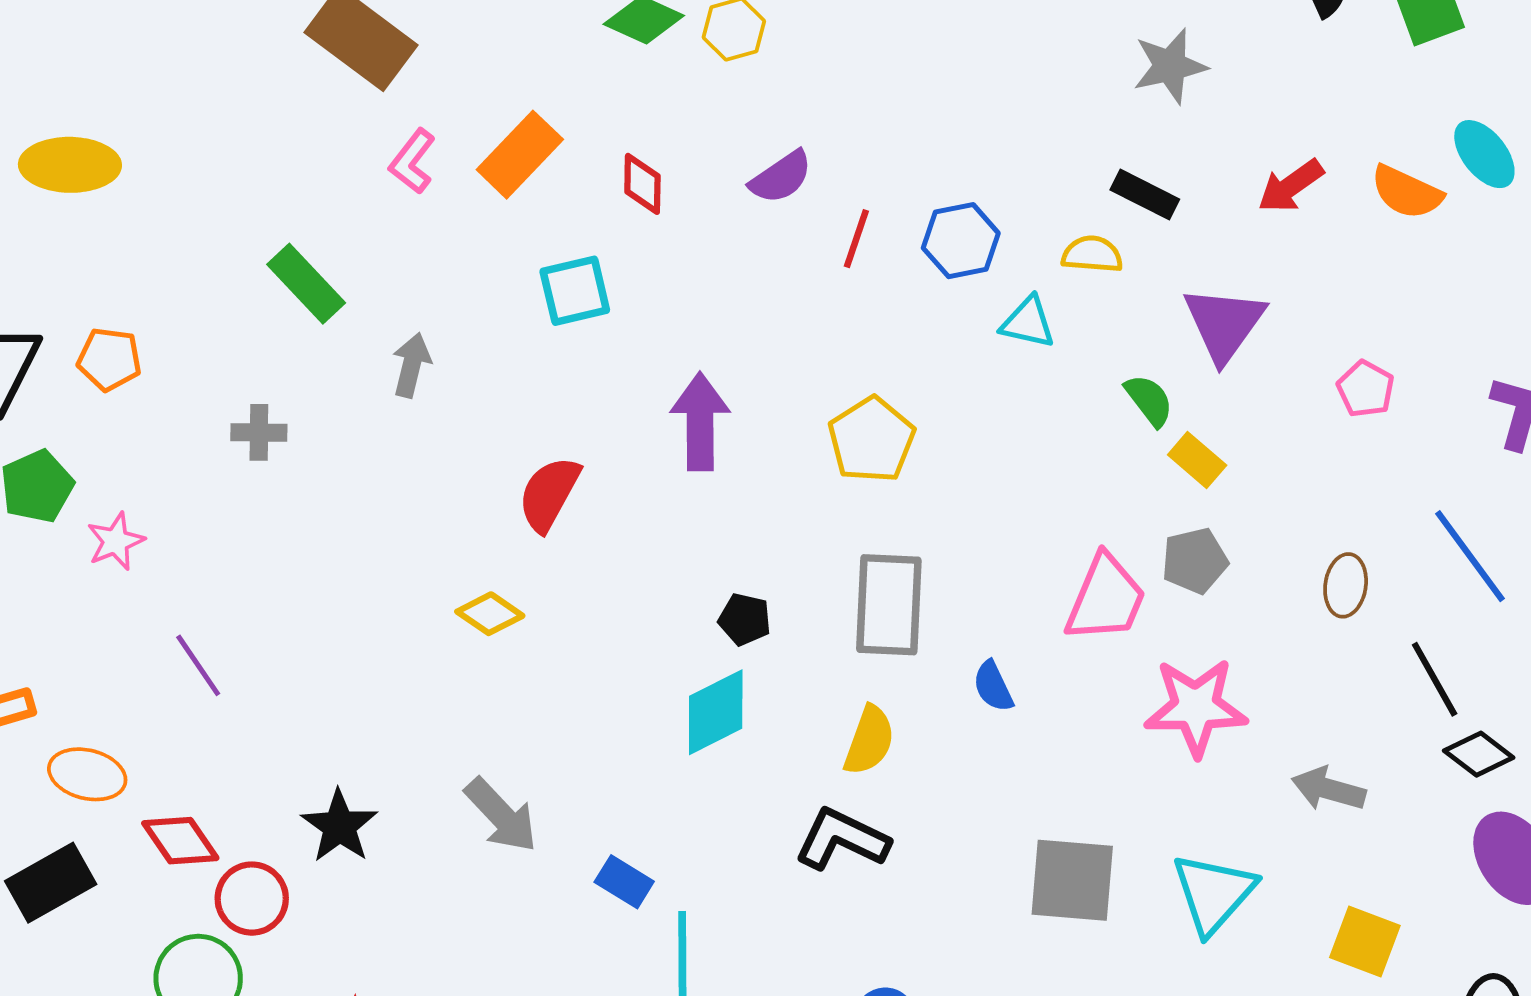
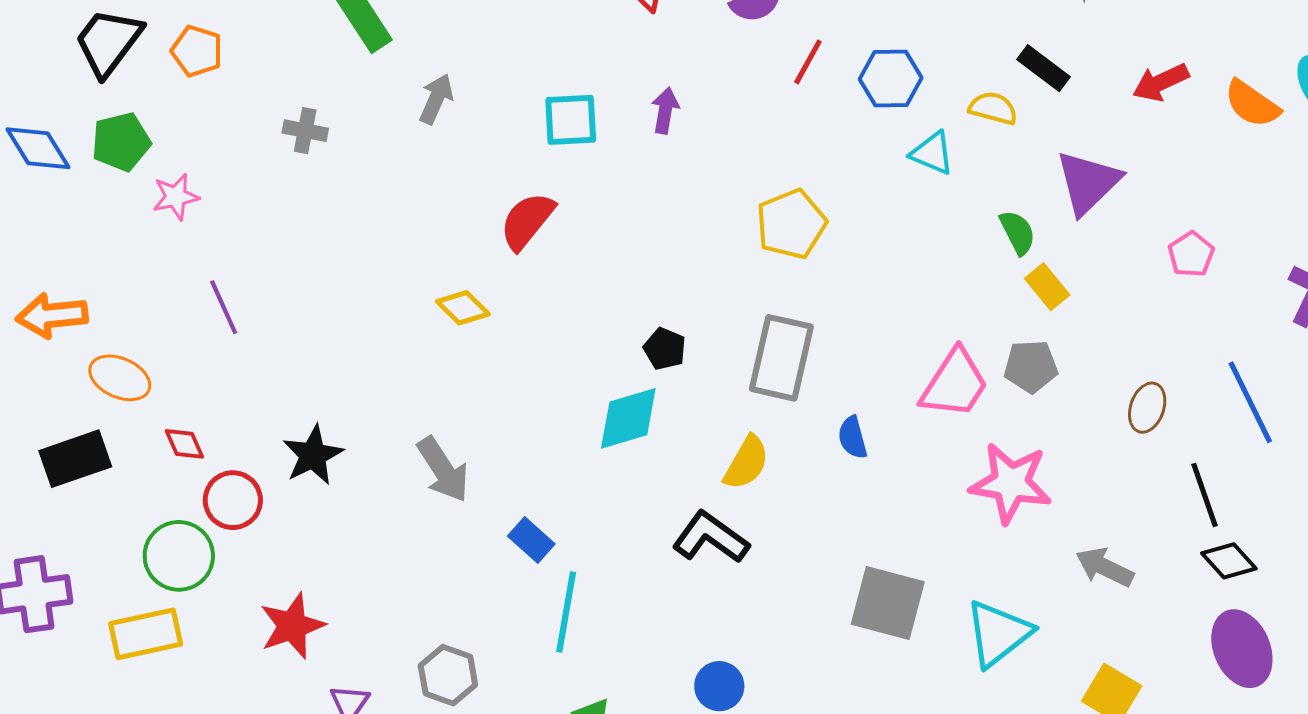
cyan square: (575, 291) -> (571, 120), moved
purple arrow: (700, 422) -> (665, 111), moved, size x0.6
red diamond: (180, 841) -> (184, 444), size x0.7

